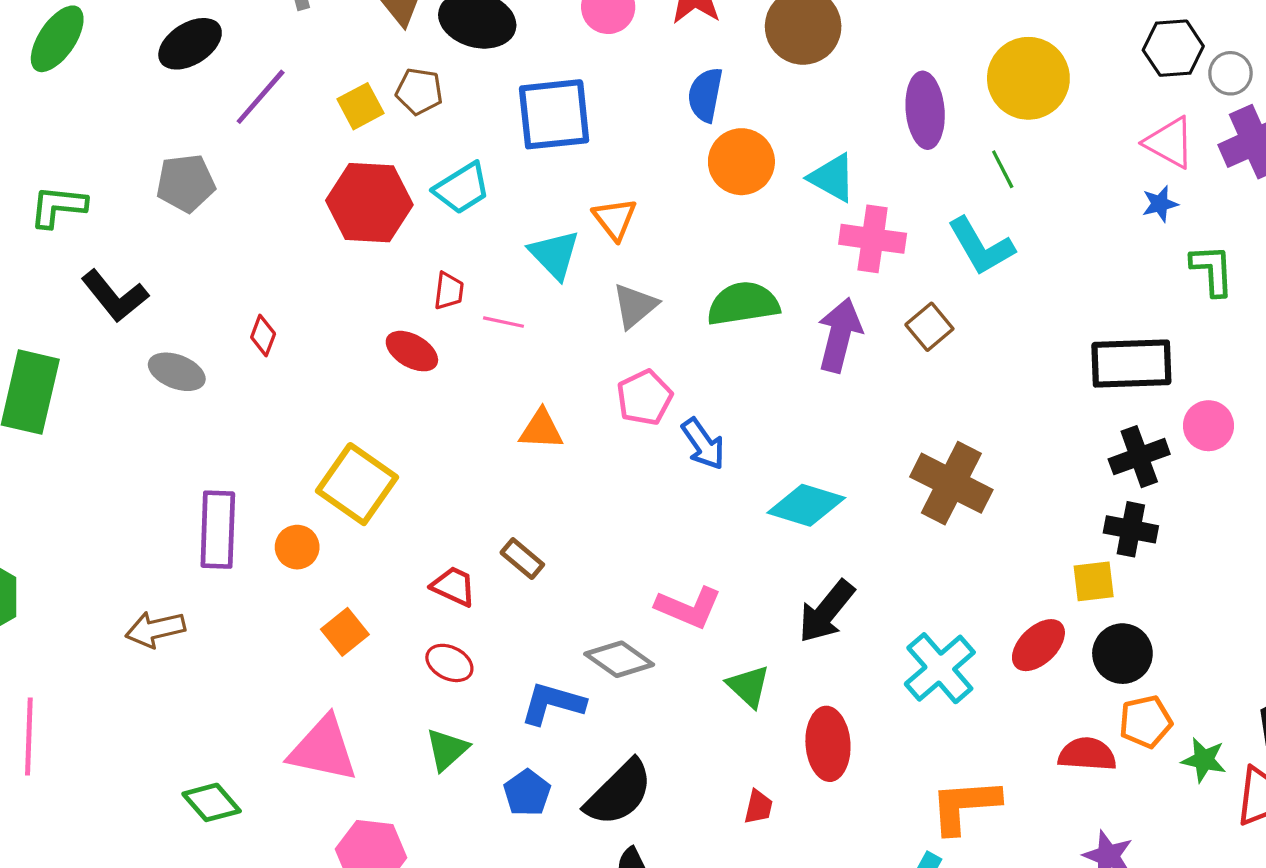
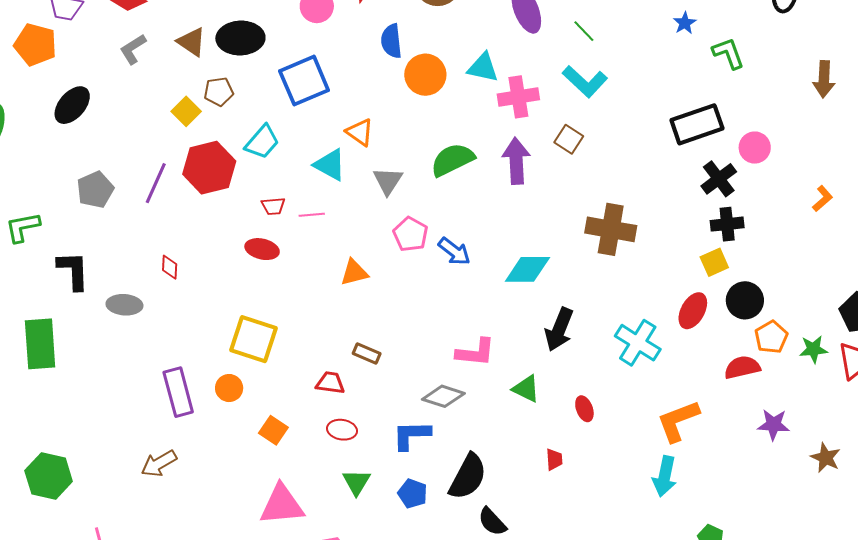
purple line: (261, 97) -> (156, 183), moved
red trapezoid: (449, 291) -> (273, 206), turned 95
black L-shape: (115, 296) -> (73, 271), turned -126
red ellipse: (828, 744) -> (584, 409), size x0.6

